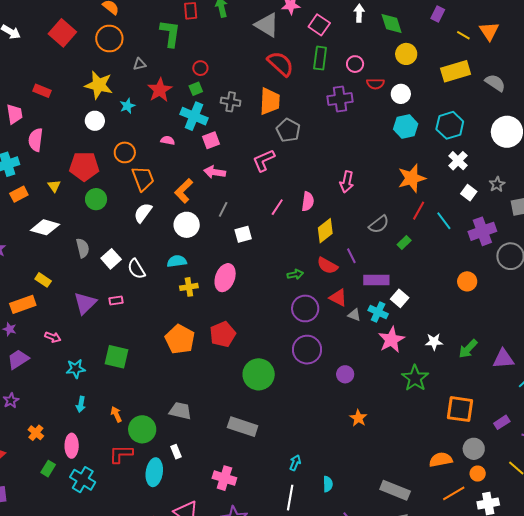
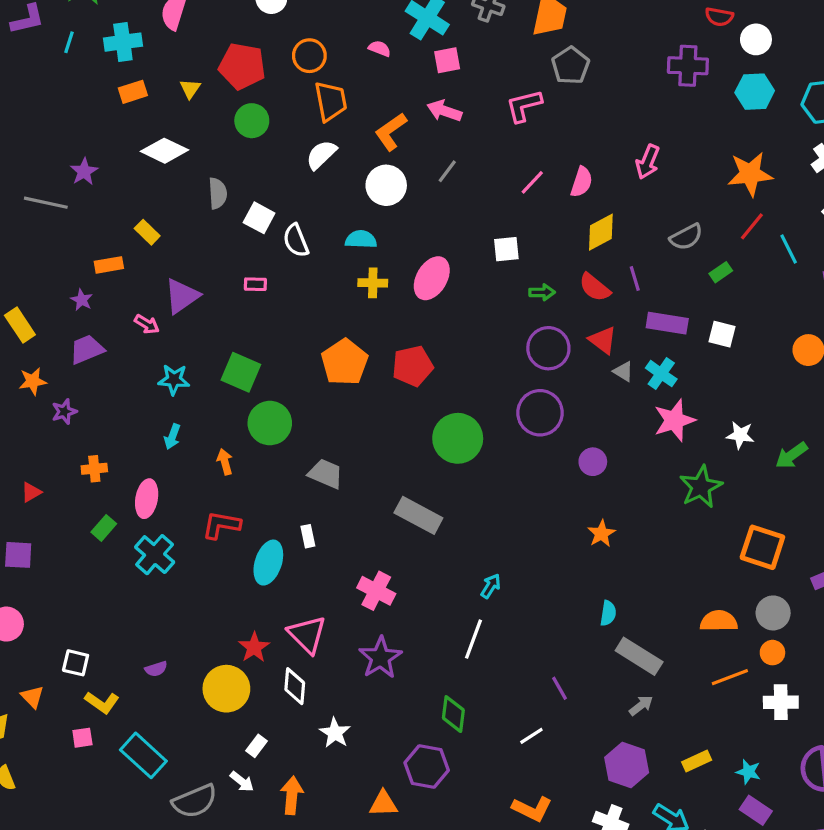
purple cross: (340, 99) -> (688, 66), moved
white square: (243, 234) -> (506, 249), moved
white square: (111, 259) -> (259, 218), turned -30
white square: (400, 298) -> (722, 334), moved, turned -36
purple triangle: (85, 303) -> (182, 296), moved
orange rectangle: (23, 304) -> (109, 265), size x0.7
green circle: (142, 429) -> (270, 423), moved
orange cross: (36, 433) -> (94, 469), turned 35
cyan semicircle: (328, 484) -> (608, 613), moved

